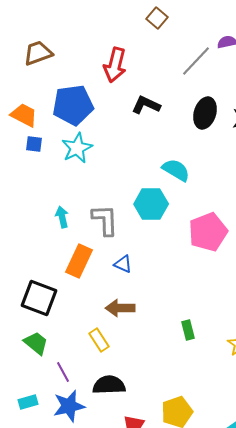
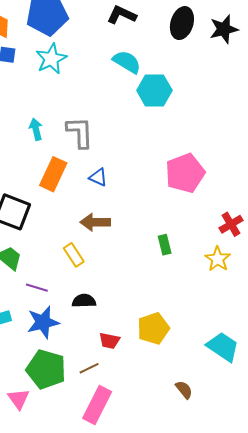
cyan semicircle: (176, 170) -> (127, 62), moved
cyan hexagon: (151, 204) -> (154, 90), moved
pink pentagon: (208, 232) -> (185, 173), moved
purple line: (63, 372) -> (37, 288), turned -45
black semicircle: (109, 385) -> (84, 301), size x0.7

